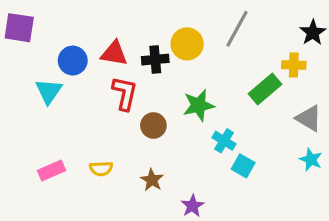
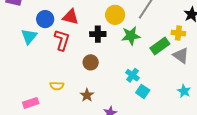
black cross: (155, 60) -> (98, 34), moved
red L-shape: (125, 93) -> (62, 40), moved
green star: (199, 105) -> (131, 36), moved
gray triangle: (309, 118) -> (181, 55), moved
pink rectangle: (51, 171) -> (31, 103), moved

